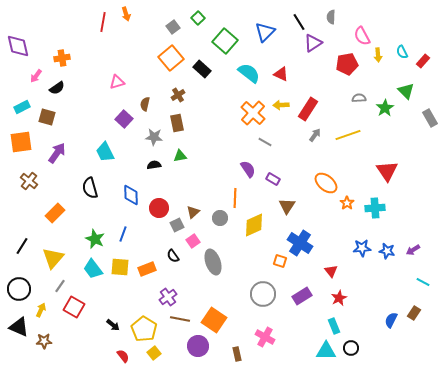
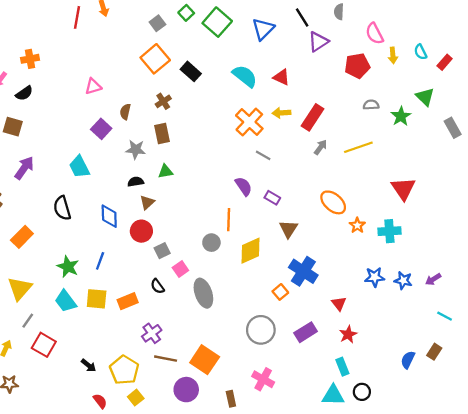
green square: (225, 41) -> (217, 22), moved
brown triangle: (193, 212) -> (147, 202), moved
orange square: (280, 261) -> (280, 292), turned 32

